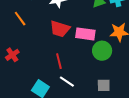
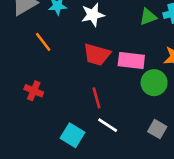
red cross: (12, 55) -> (34, 91), turned -32
gray square: (104, 85) -> (157, 129), turned 32

